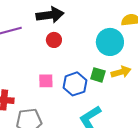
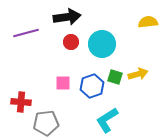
cyan circle: (110, 42) -> (102, 44), moved

